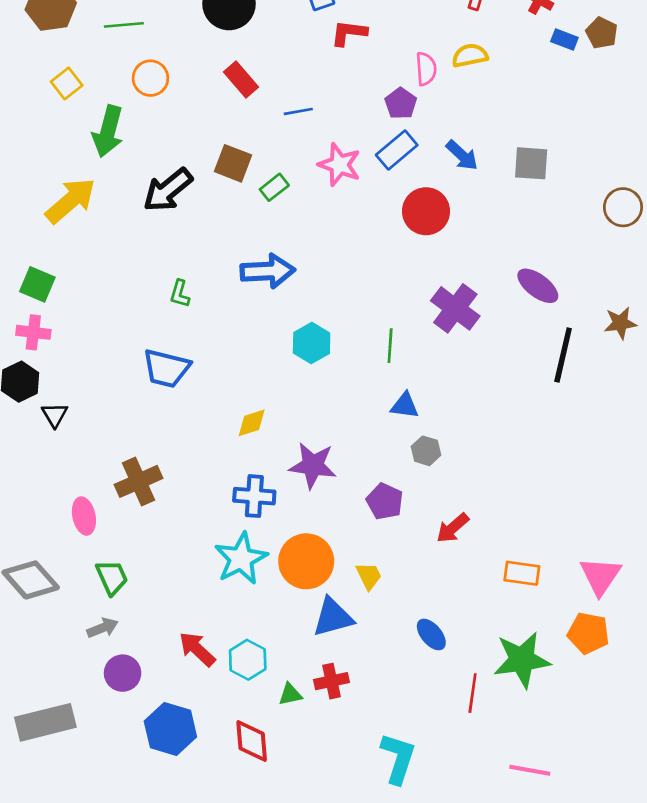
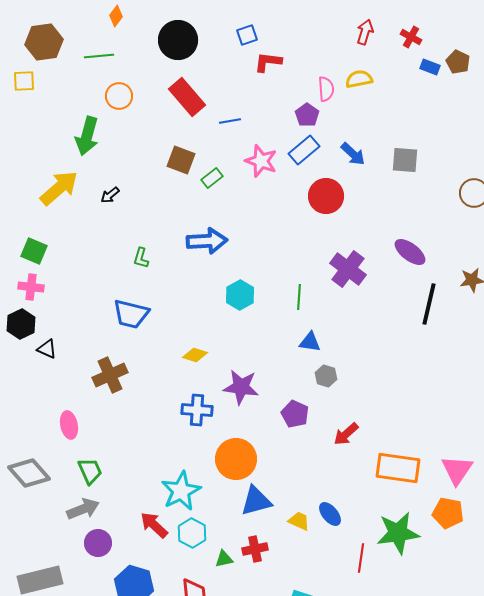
red rectangle: (241, 79) -> (187, 97), size x1.4
yellow square: (67, 83) -> (24, 81), moved, turned 35
black arrow: (168, 190) -> (110, 195), moved, size x0.5
black triangle: (55, 415) -> (47, 349), turned -35
yellow diamond: (252, 423) -> (195, 355), turned 35
brown cross: (139, 481) -> (110, 375), moved
cyan star: (241, 559) -> (181, 491), moved
orange rectangle: (522, 573) -> (398, 468), size x1.6
yellow trapezoid: (369, 576) -> (299, 521), moved, turned -40
gray arrow: (103, 628) -> (83, 509), size x1.4

